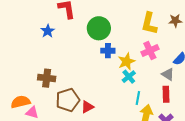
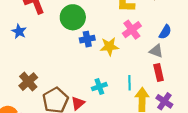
yellow star: (126, 62) -> (109, 46), turned 30
cyan cross: (129, 77) -> (99, 87), moved, turned 32
brown cross: (47, 78) -> (28, 82), turned -36

